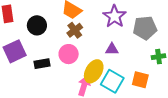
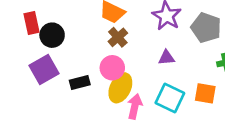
black circle: (37, 25) -> (52, 35), moved
gray pentagon: (145, 28) -> (206, 28), turned 30
yellow ellipse: (94, 71) -> (120, 88), moved

